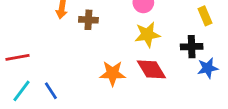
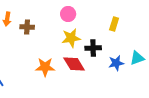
yellow rectangle: (205, 16) -> (114, 24), turned 40
black cross: (192, 47) -> (93, 48), moved

